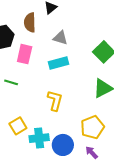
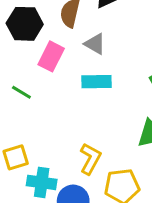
gray triangle: (60, 38) -> (95, 44), moved
yellow L-shape: (55, 101) -> (90, 159), moved

